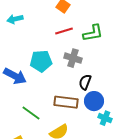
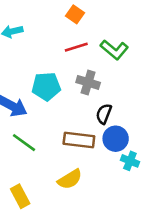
green L-shape: (93, 33) -> (114, 50), turned 50
green line: (31, 113) -> (24, 143), moved

